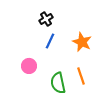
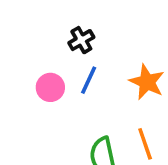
pink circle: (29, 66) -> (50, 87), moved

